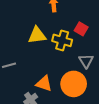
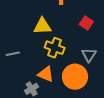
yellow cross: (62, 40) -> (55, 48), moved

